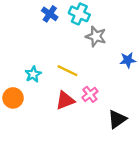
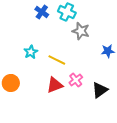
cyan star: (33, 74) -> (31, 52), moved
black triangle: (117, 119) -> (100, 90), moved

